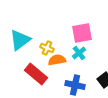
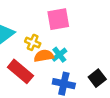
pink square: (82, 33) -> (58, 19), moved
cyan cross: (79, 53) -> (59, 55), moved

